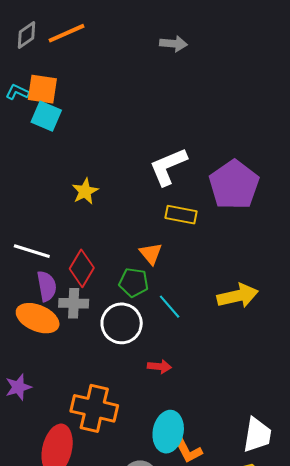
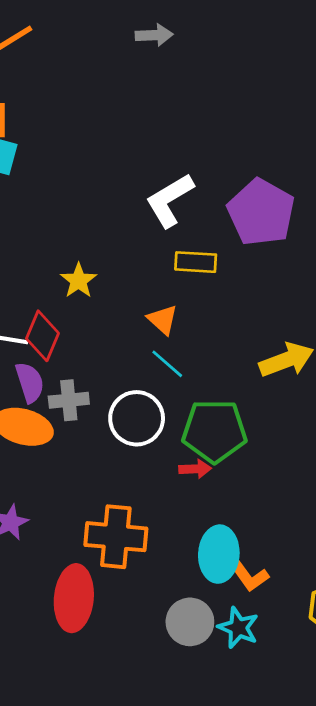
yellow star: (85, 191) -> (79, 281), moved
red diamond: (82, 268) -> (42, 336), moved
green pentagon: (134, 282) -> (214, 431), moved, size x1.6
cyan line: (170, 307) -> (167, 364), moved

